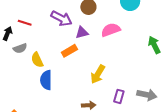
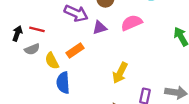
red line: (25, 23) -> (37, 29), moved
orange rectangle: (69, 51) -> (75, 51), moved

